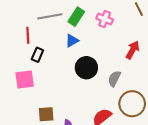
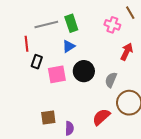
green rectangle: (76, 17) -> (71, 23), turned -48
pink cross: (105, 19) -> (112, 25), moved
pink square: (25, 79) -> (57, 74), moved

